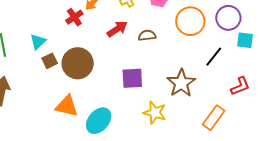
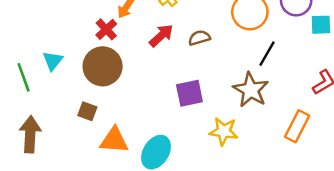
cyan triangle: (38, 42) -> (53, 61), moved
black line: (214, 57) -> (267, 54), moved
brown square: (50, 61) -> (87, 111), moved, turned -35
brown circle: (78, 63) -> (103, 66), moved

